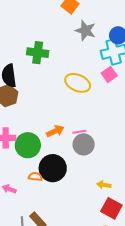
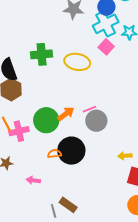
green cross: (38, 53) -> (42, 54), moved
green circle: (28, 145) -> (46, 120), moved
orange semicircle: (35, 177) -> (55, 154), moved

